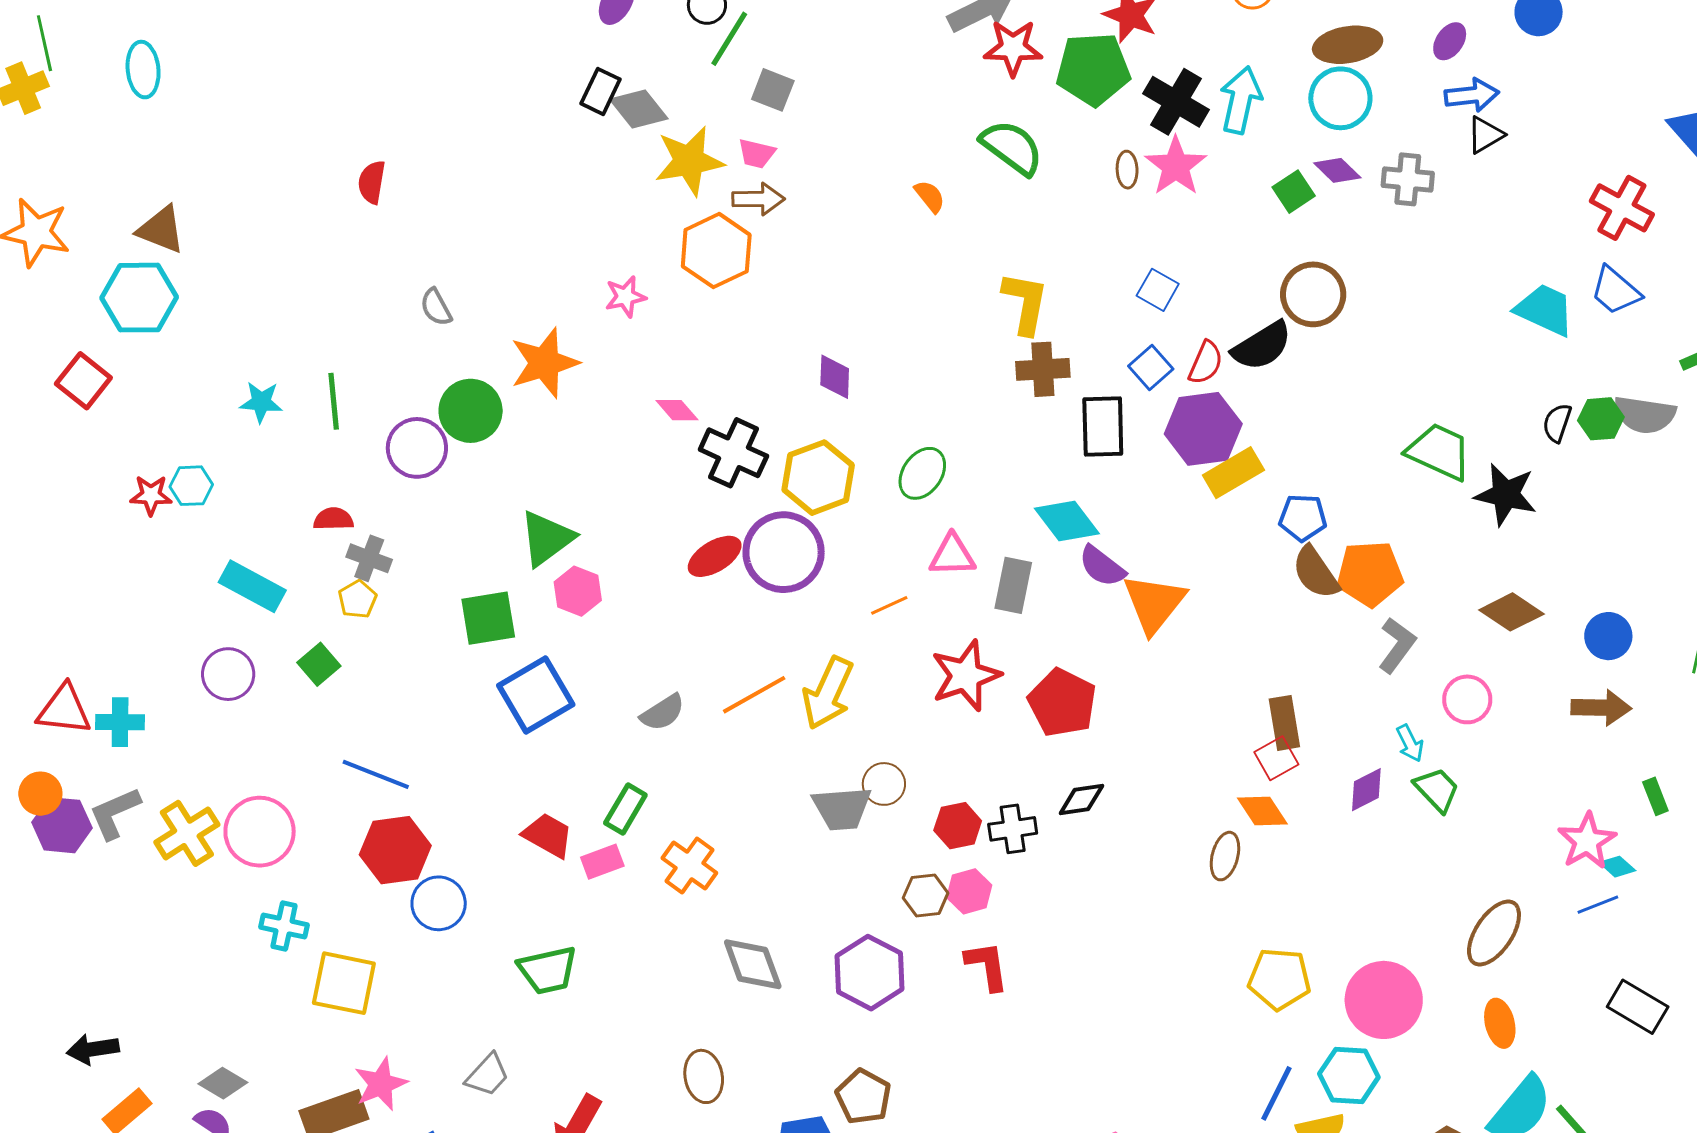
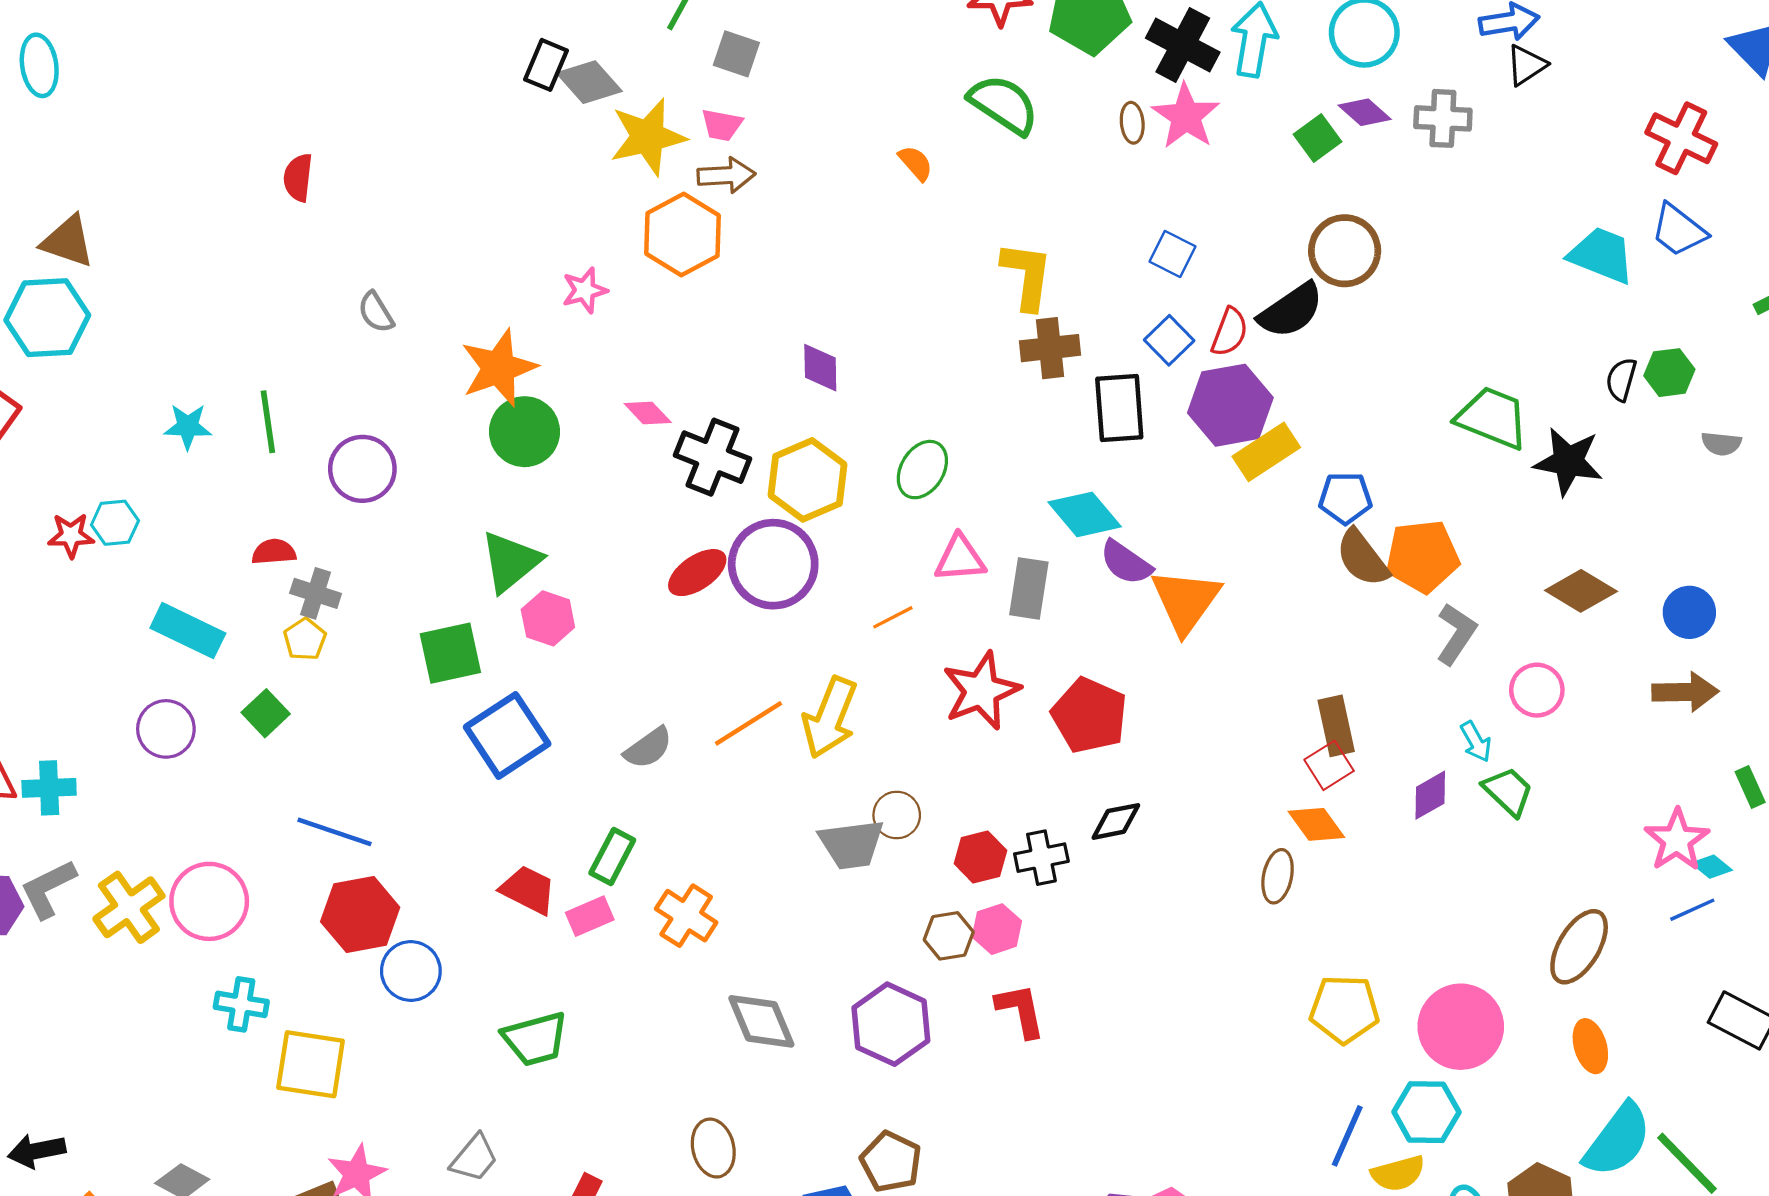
green circle: (471, 411) -> (525, 432), moved
gray semicircle: (1645, 415) -> (1721, 444), moved, size x0.6

